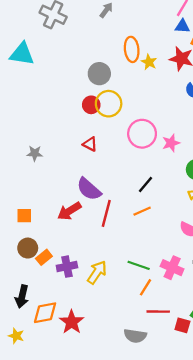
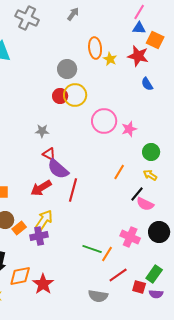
red triangle: (90, 144) -> (49, 154), moved
gray star: (35, 153) -> (42, 131), moved
black line: (146, 185) -> (137, 194), moved
orange line: (142, 211) -> (119, 172), moved, turned -35
green line: (139, 265) -> (92, 249), moved
yellow arrow: (97, 272) -> (44, 220), moved
red line: (158, 312) -> (118, 275), turned -36

